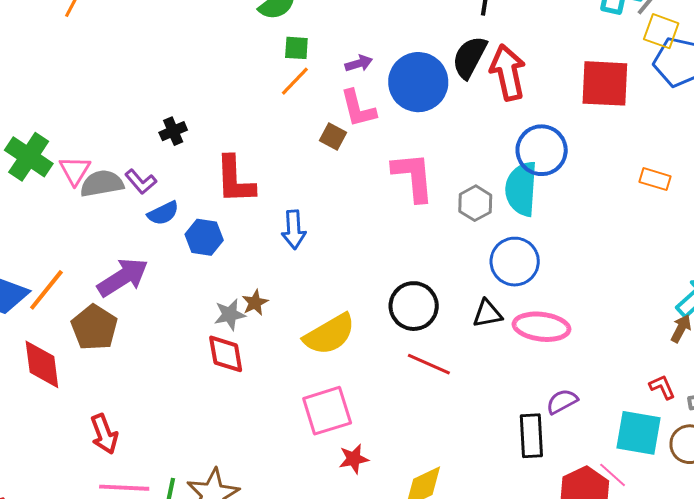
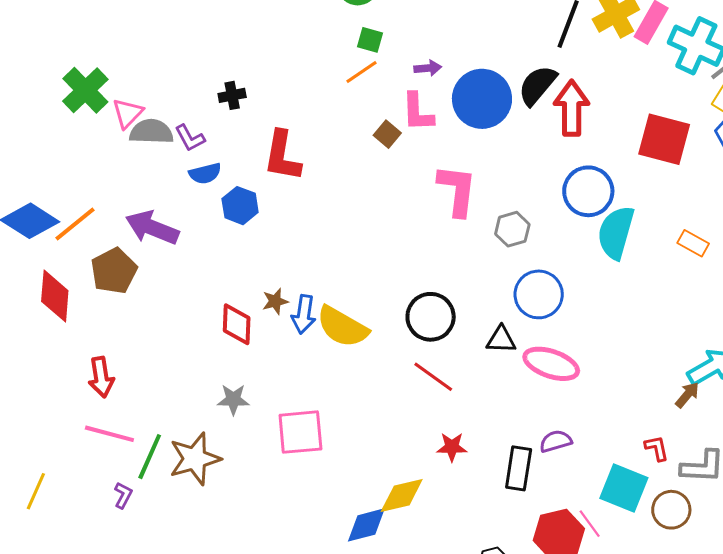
cyan semicircle: (521, 189) -> (616, 232), moved
blue arrow: (294, 230) -> (304, 314), moved
purple arrow: (123, 277) -> (152, 228), turned -138
brown star: (255, 303) -> (275, 301), moved
gray star: (230, 315) -> (233, 399), moved
yellow semicircle: (329, 334) -> (342, 327), turned 48
pink square: (327, 411) -> (300, 432), moved
red star: (354, 459) -> (452, 447), moved

